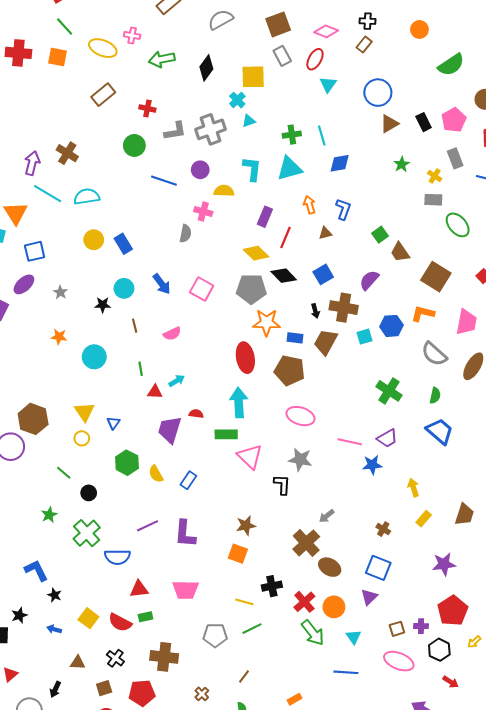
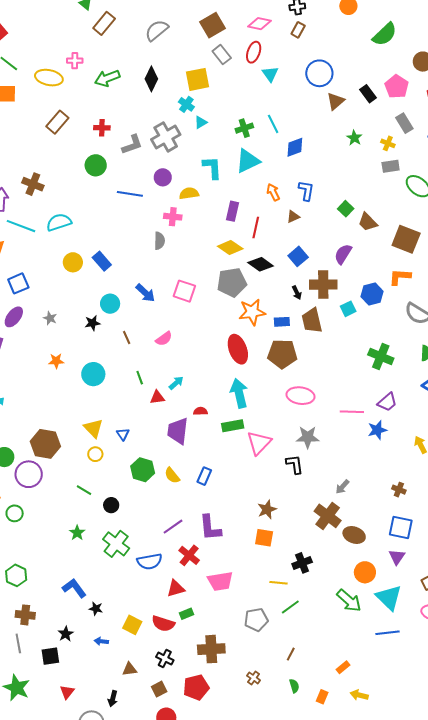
brown trapezoid: (326, 342) -> (312, 321), turned -32
pink triangle: (250, 456) -> (259, 443), turned 40
red cross: (304, 602) -> (189, 555), moved
cyan triangle: (354, 637) -> (389, 598), size x1.8

